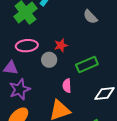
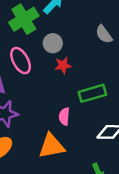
pink ellipse: (27, 46) -> (21, 61), turned 60
gray circle: (49, 60) -> (53, 43), moved

